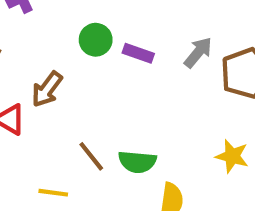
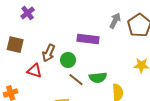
green circle: (96, 40) -> (68, 60), moved
purple rectangle: (138, 53) -> (88, 39), moved, size x1.5

